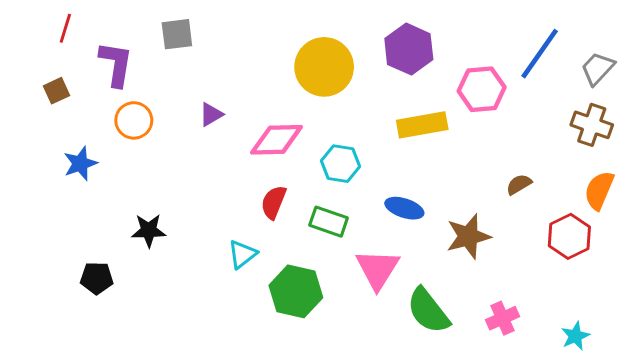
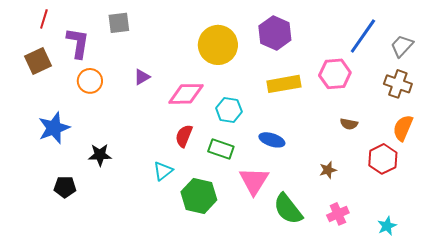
pink hexagon: (482, 89) -> (335, 74), moved
brown square: (56, 91) -> (38, 61), size x1.5
blue star: (80, 164) -> (54, 128), moved, size x1.4
brown semicircle: (519, 184) -> (349, 124), turned -138
brown star: (468, 236) -> (328, 170), moved, size x0.6

